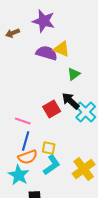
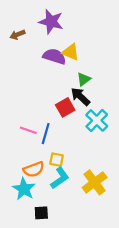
black arrow: (71, 101) -> (80, 97), moved
red square: (52, 109) -> (65, 107), moved
blue line: (26, 141) -> (46, 134), moved

